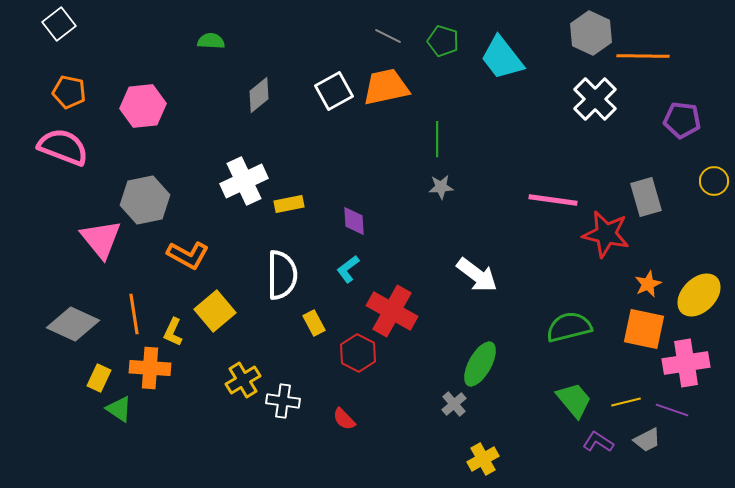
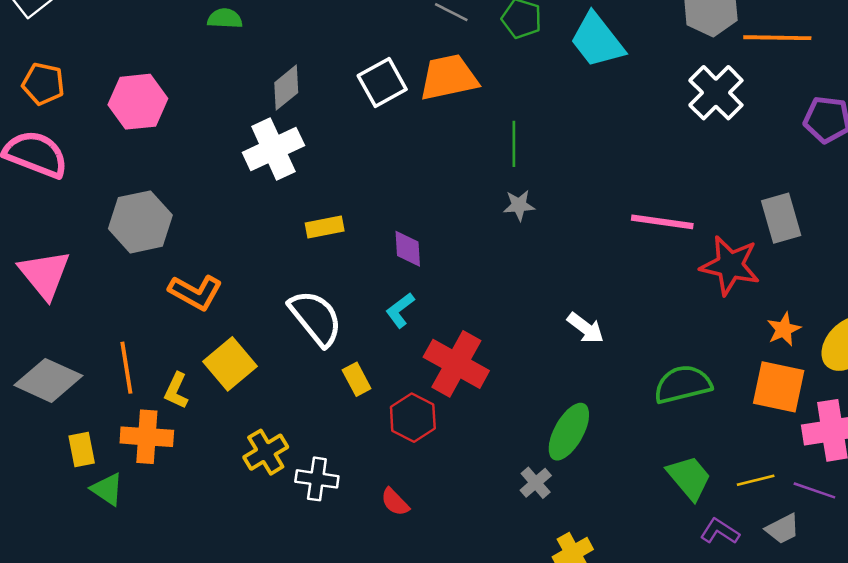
white cross: (244, 181) -> (273, 149), moved
pink triangle: (101, 239) -> (45, 274), moved
white semicircle: (282, 275) -> (316, 318), turned -39
white arrow: (477, 275) -> (586, 328), moved, size x0.7
yellow rectangle: (99, 378) -> (82, 450), turned -36

